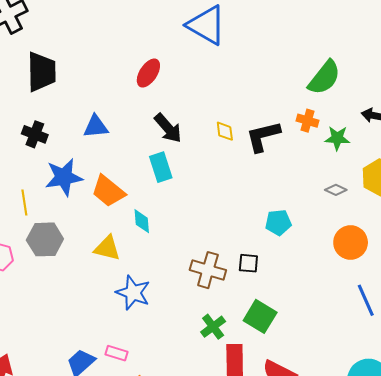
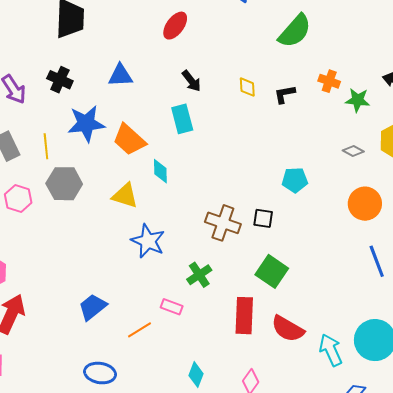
green semicircle: (324, 78) -> (295, 31), moved
black arrow: (168, 128) -> (191, 81), size x0.7
black L-shape: (263, 136) -> (285, 94), size x0.6
green cross: (213, 327) -> (199, 275), moved
pink rectangle: (116, 353) -> (172, 307), moved

